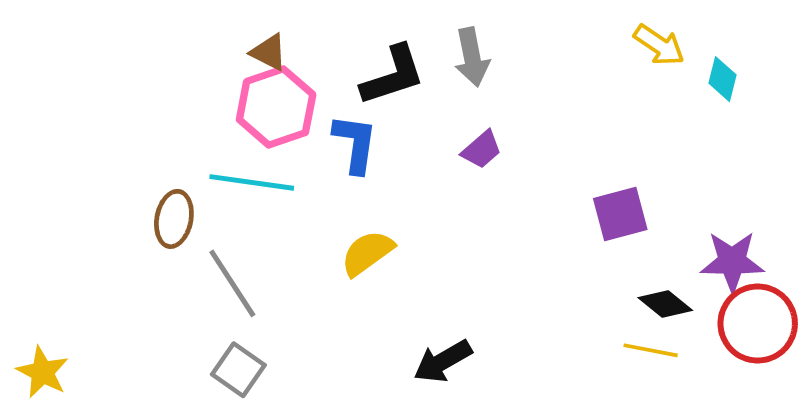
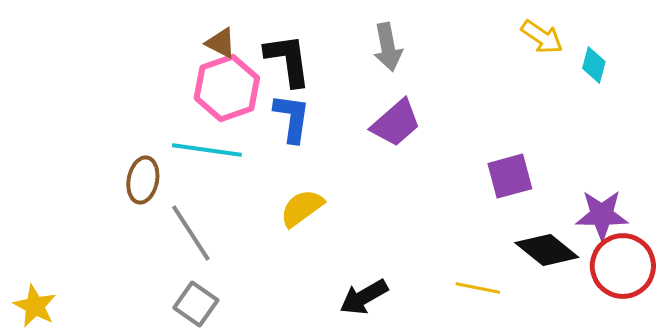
black L-shape: (393, 75) -> (288, 60), moved, turned -80
purple trapezoid: (482, 150) -> (396, 123), size x1.5
black diamond: (665, 304) -> (547, 250), size x1.4
yellow line: (651, 350) -> (478, 288), moved

